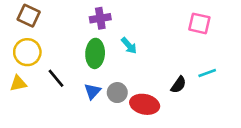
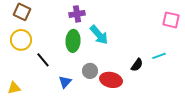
pink square: (199, 23) -> (171, 20), moved
cyan arrow: (129, 46) -> (99, 35), size x1.5
yellow triangle: (18, 83) -> (14, 88), moved
blue triangle: (92, 91) -> (65, 82), moved

